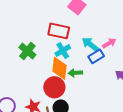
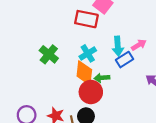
red rectangle: (59, 31) -> (86, 19), moved
cyan arrow: (90, 44) -> (118, 46), turned -132
red circle: (54, 87) -> (91, 92), moved

